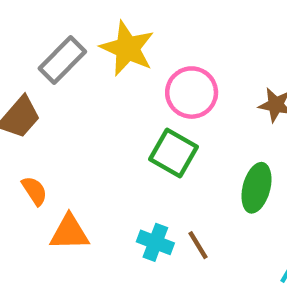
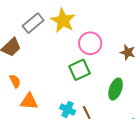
green square: (174, 153) -> (80, 70), turned 30

